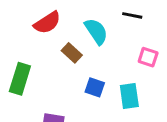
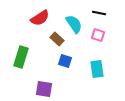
pink square: (148, 57) -> (98, 35), moved
blue square: (95, 87) -> (65, 61), moved

